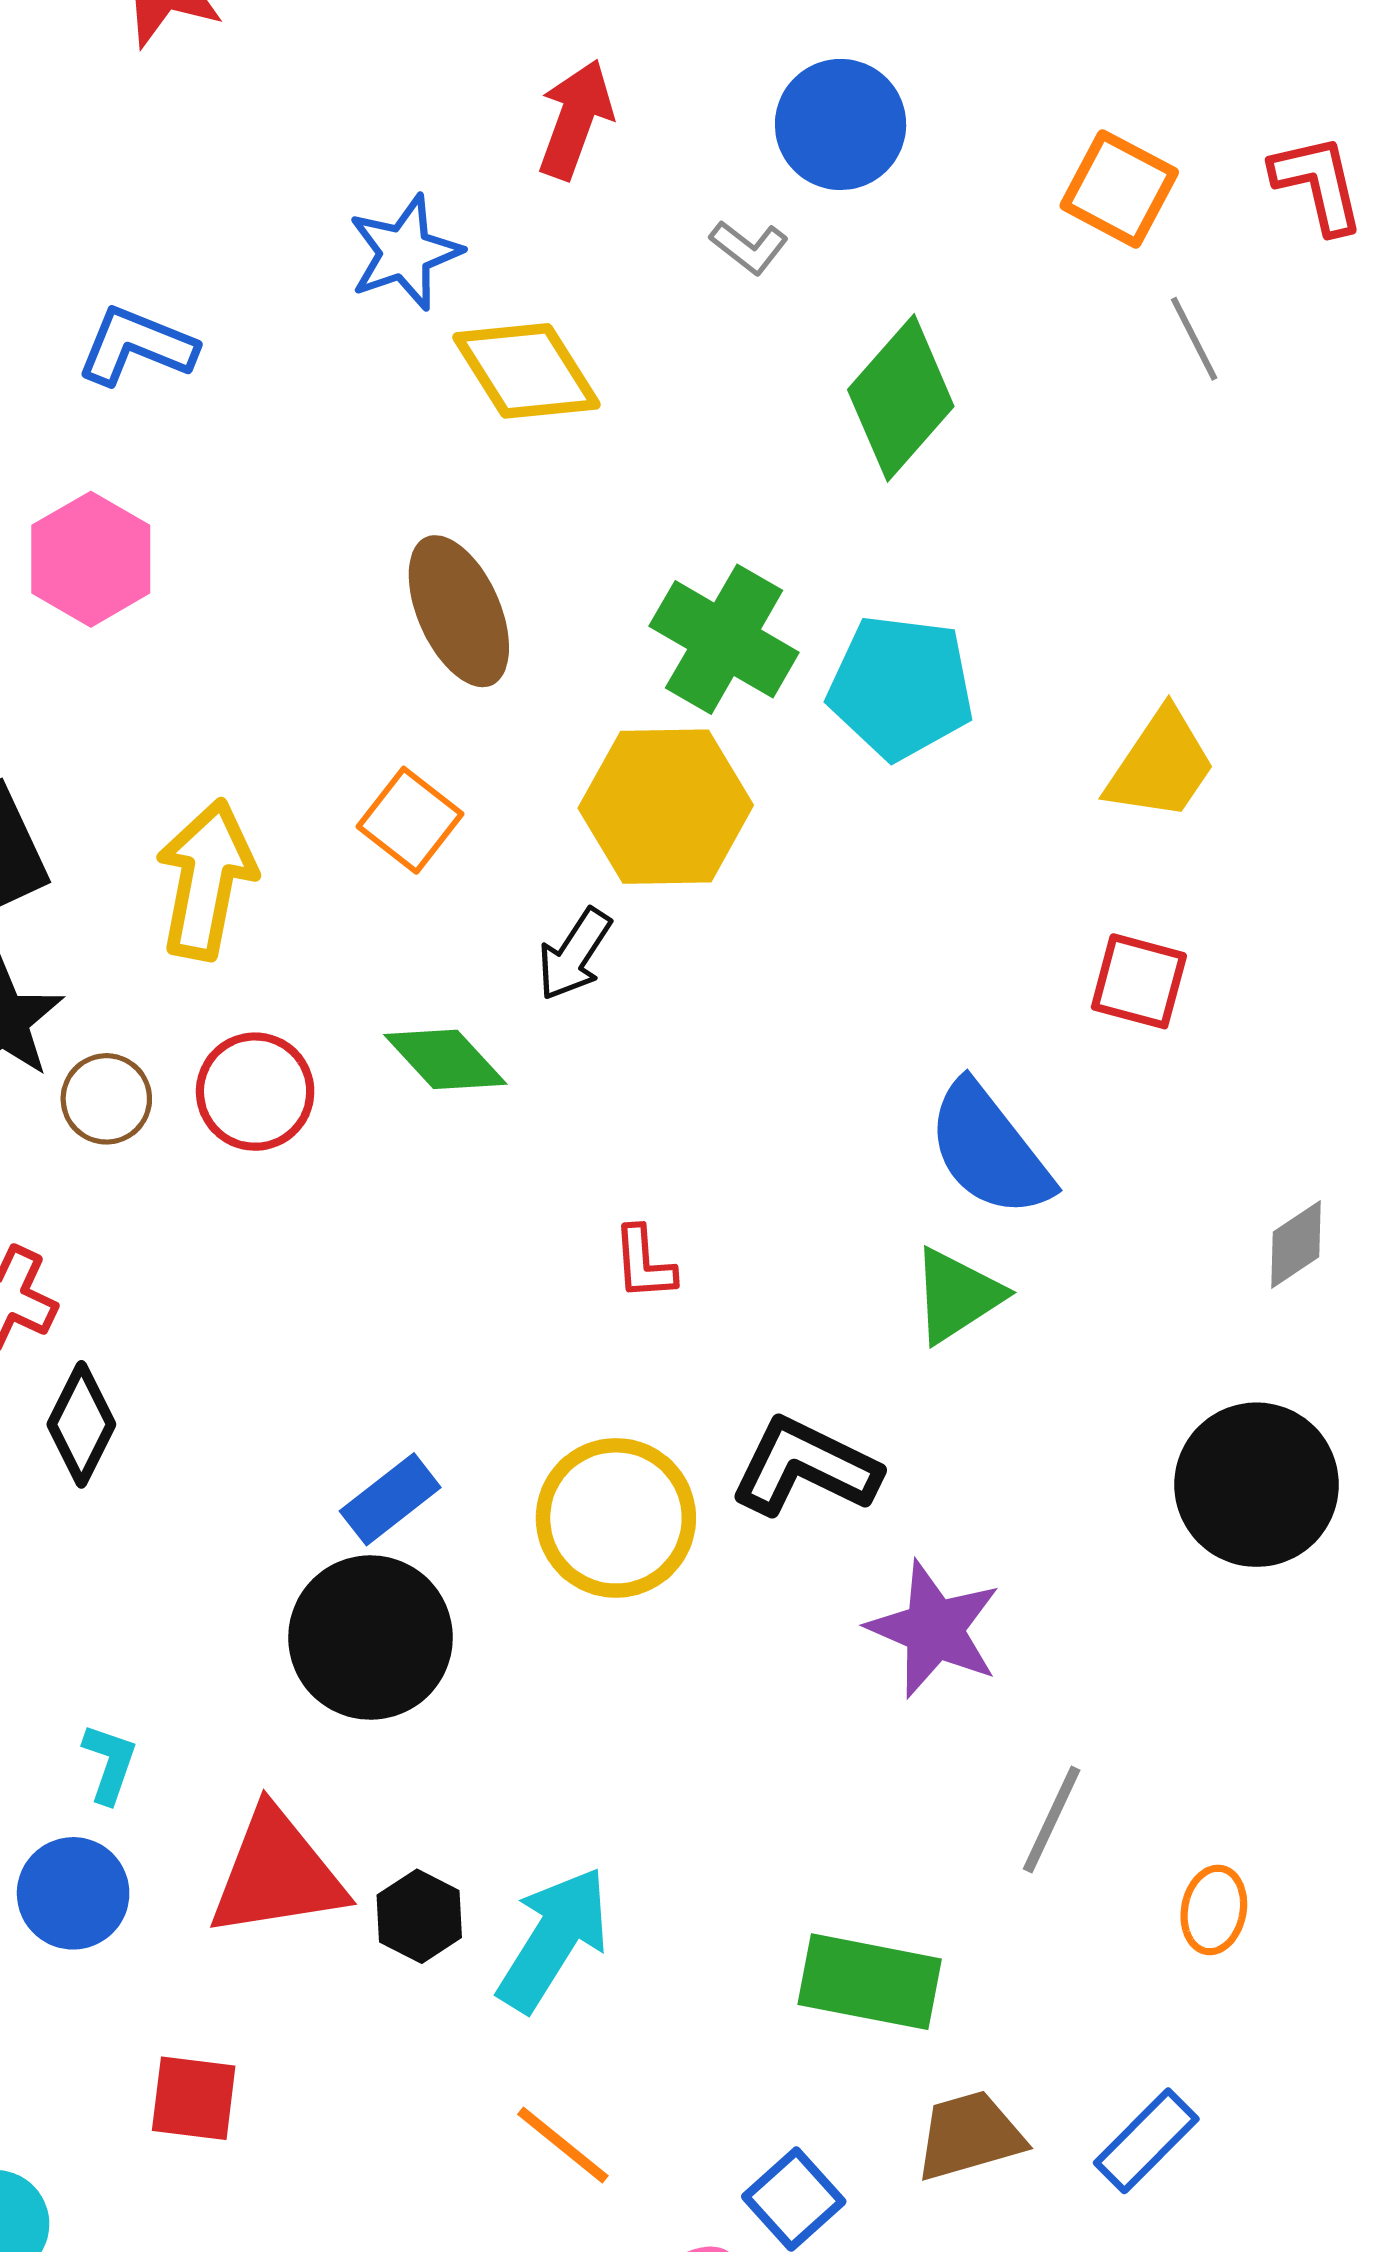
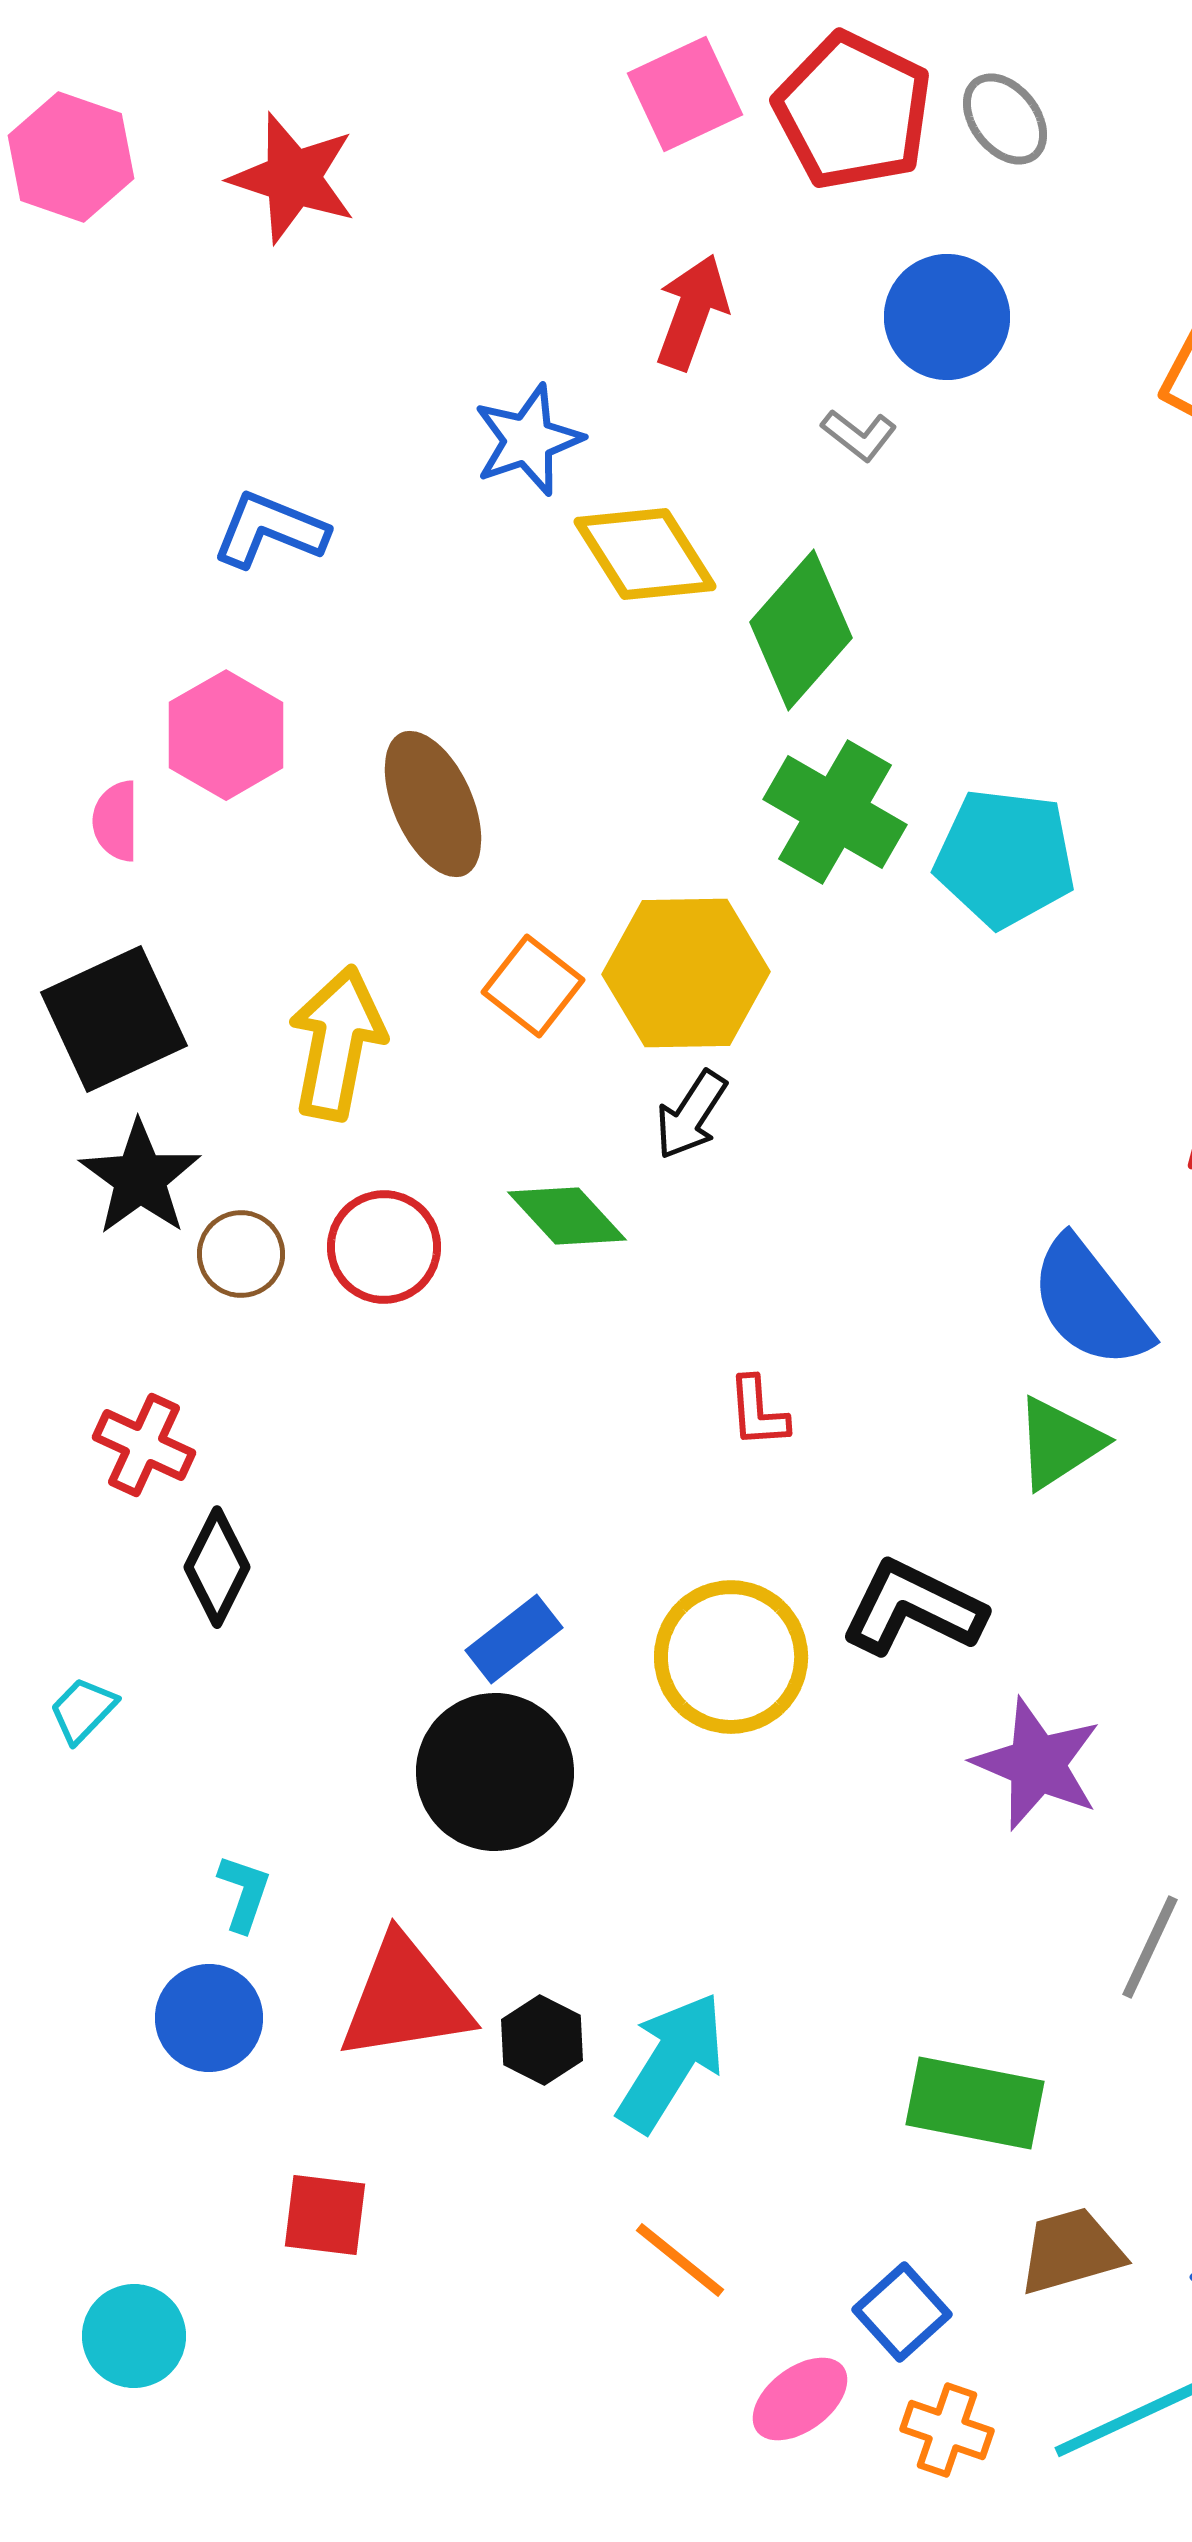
green diamond: (901, 398) -> (801, 630), moved
brown ellipse: (459, 611) -> (433, 804), moved
yellow hexagon: (666, 807) -> (686, 973), moved

